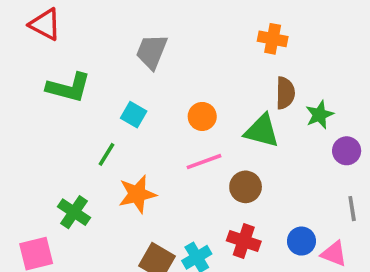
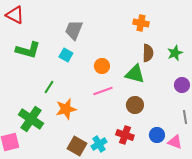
cyan square: (134, 115) -> (66, 55), moved
green star: (320, 115) -> (175, 53), moved
brown circle: (246, 187) -> (135, 105), moved
green cross: (74, 212) -> (31, 119), size x1.4

